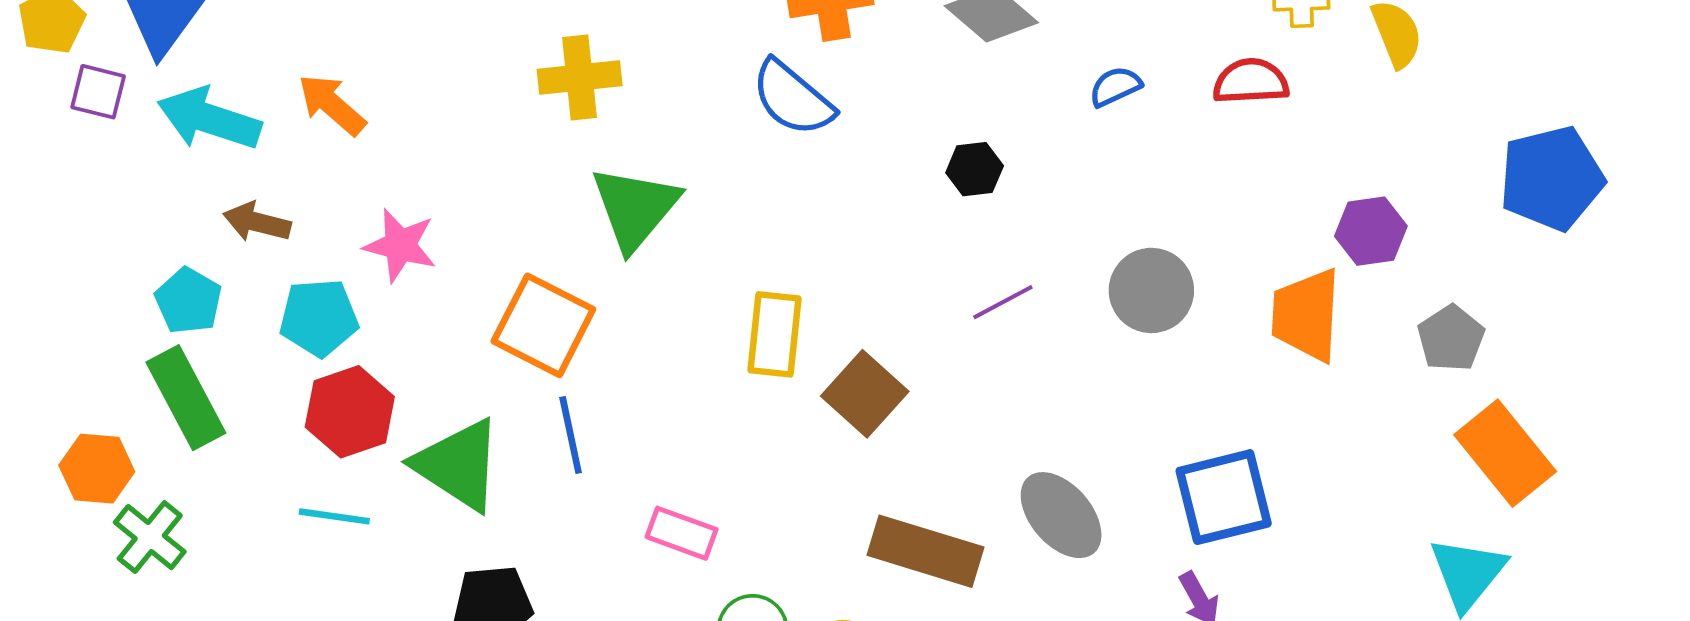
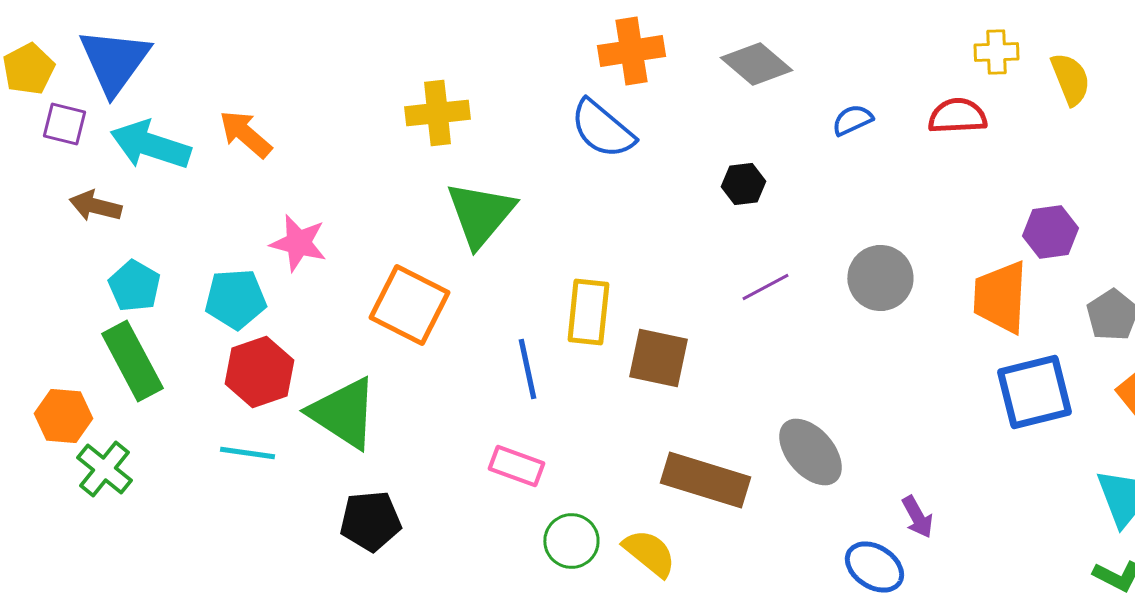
brown arrow: (257, 222) -> (95, 206), moved
brown square: (865, 394) -> (658, 358), turned -30
blue line: (571, 435) -> (527, 369), moved
blue square: (1224, 497) -> (1034, 392), moved

